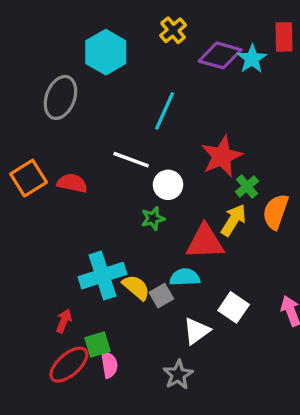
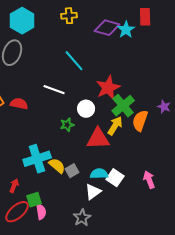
yellow cross: (173, 30) -> (69, 16), moved, turned 35
cyan hexagon: (106, 52) -> (22, 21), moved
cyan line: (165, 111) -> (74, 61), turned -65
white circle: (168, 185) -> (86, 109), moved
green cross: (247, 186) -> (123, 106), size x1.6
cyan semicircle: (185, 277) -> (99, 174), moved

